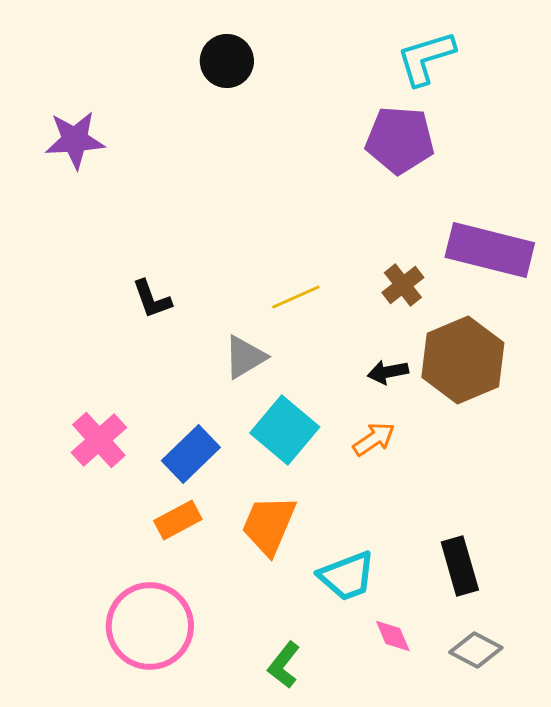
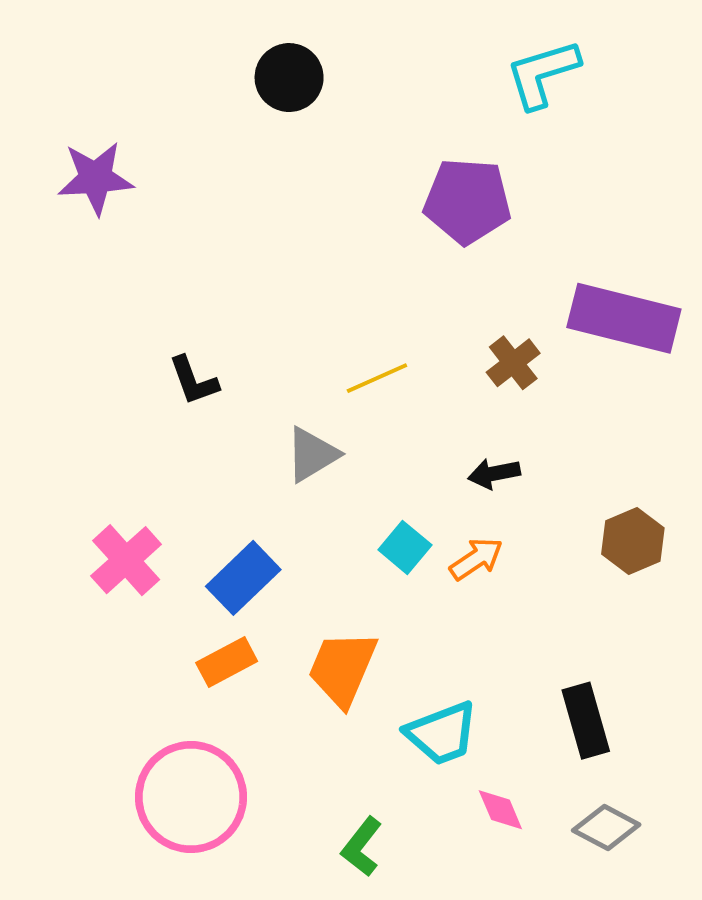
purple pentagon: (400, 140) -> (467, 201), moved
brown hexagon: (463, 360) -> (633, 541), moved, size x0.6
cyan square: (285, 430) -> (405, 547), moved, size x0.6

